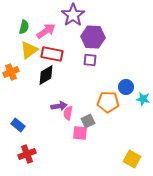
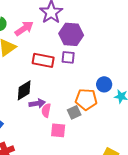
red rectangle: (52, 54) -> (43, 60), moved
black diamond: (46, 75) -> (24, 90), moved
gray square: (88, 121) -> (74, 112), moved

